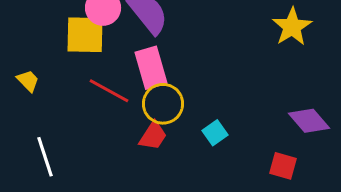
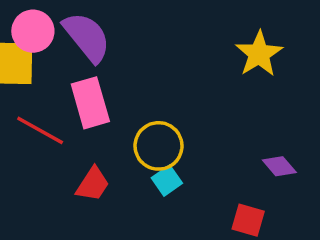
yellow circle: (163, 104) -> (159, 146), moved
purple diamond: (309, 121) -> (279, 166), size x0.7

